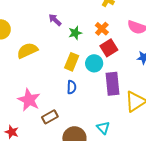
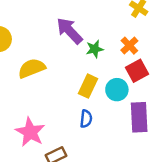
purple arrow: (55, 20) -> (69, 31), size x1.6

